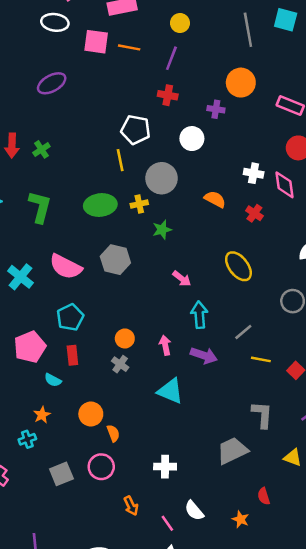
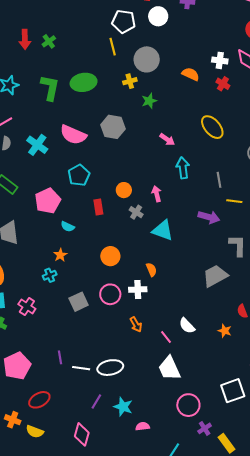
white circle: (192, 139) -> (158, 16), moved
white cross: (254, 173) -> (220, 60), moved
green ellipse: (100, 205) -> (84, 82), moved
gray line: (243, 332) -> (219, 180), turned -56
red rectangle: (72, 355) -> (98, 207), moved
purple arrow: (204, 355) -> (209, 217), moved
gray cross: (120, 364) -> (136, 212), moved
orange circle: (91, 414) -> (110, 256), moved
orange semicircle: (113, 433) -> (151, 270), moved
white cross: (165, 467) -> (138, 290), moved

